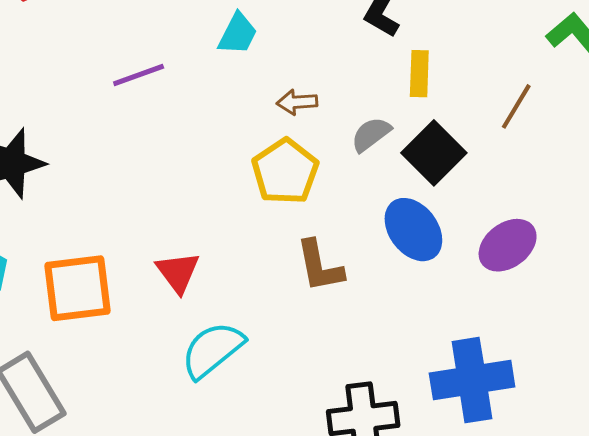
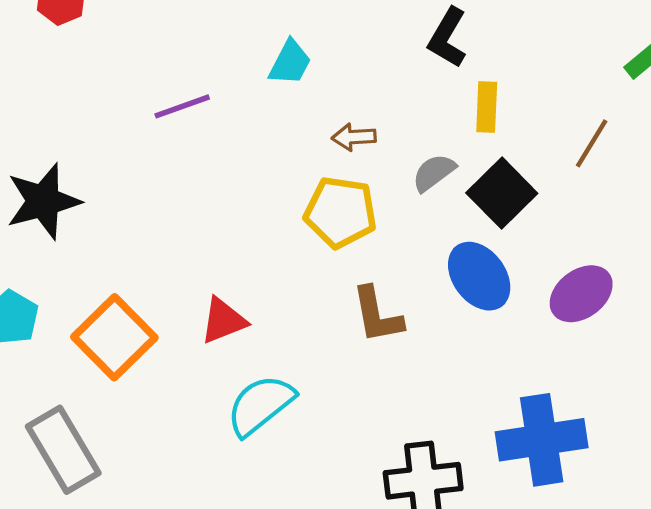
yellow pentagon: (285, 171) -> (340, 212), turned -30
red triangle: (178, 272) -> (223, 321), turned 45
orange square: (78, 288) -> (114, 337), turned -38

